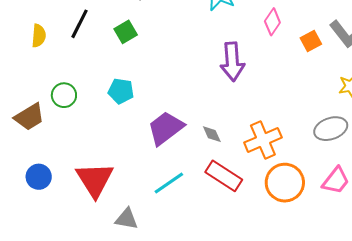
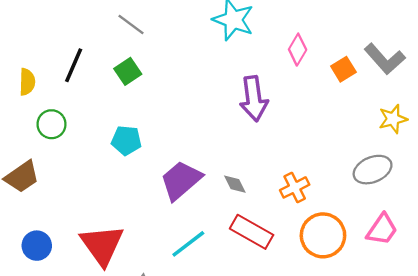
green circle: (64, 95) -> (51, 124), moved
orange cross: (263, 140) -> (295, 187), size x0.7

